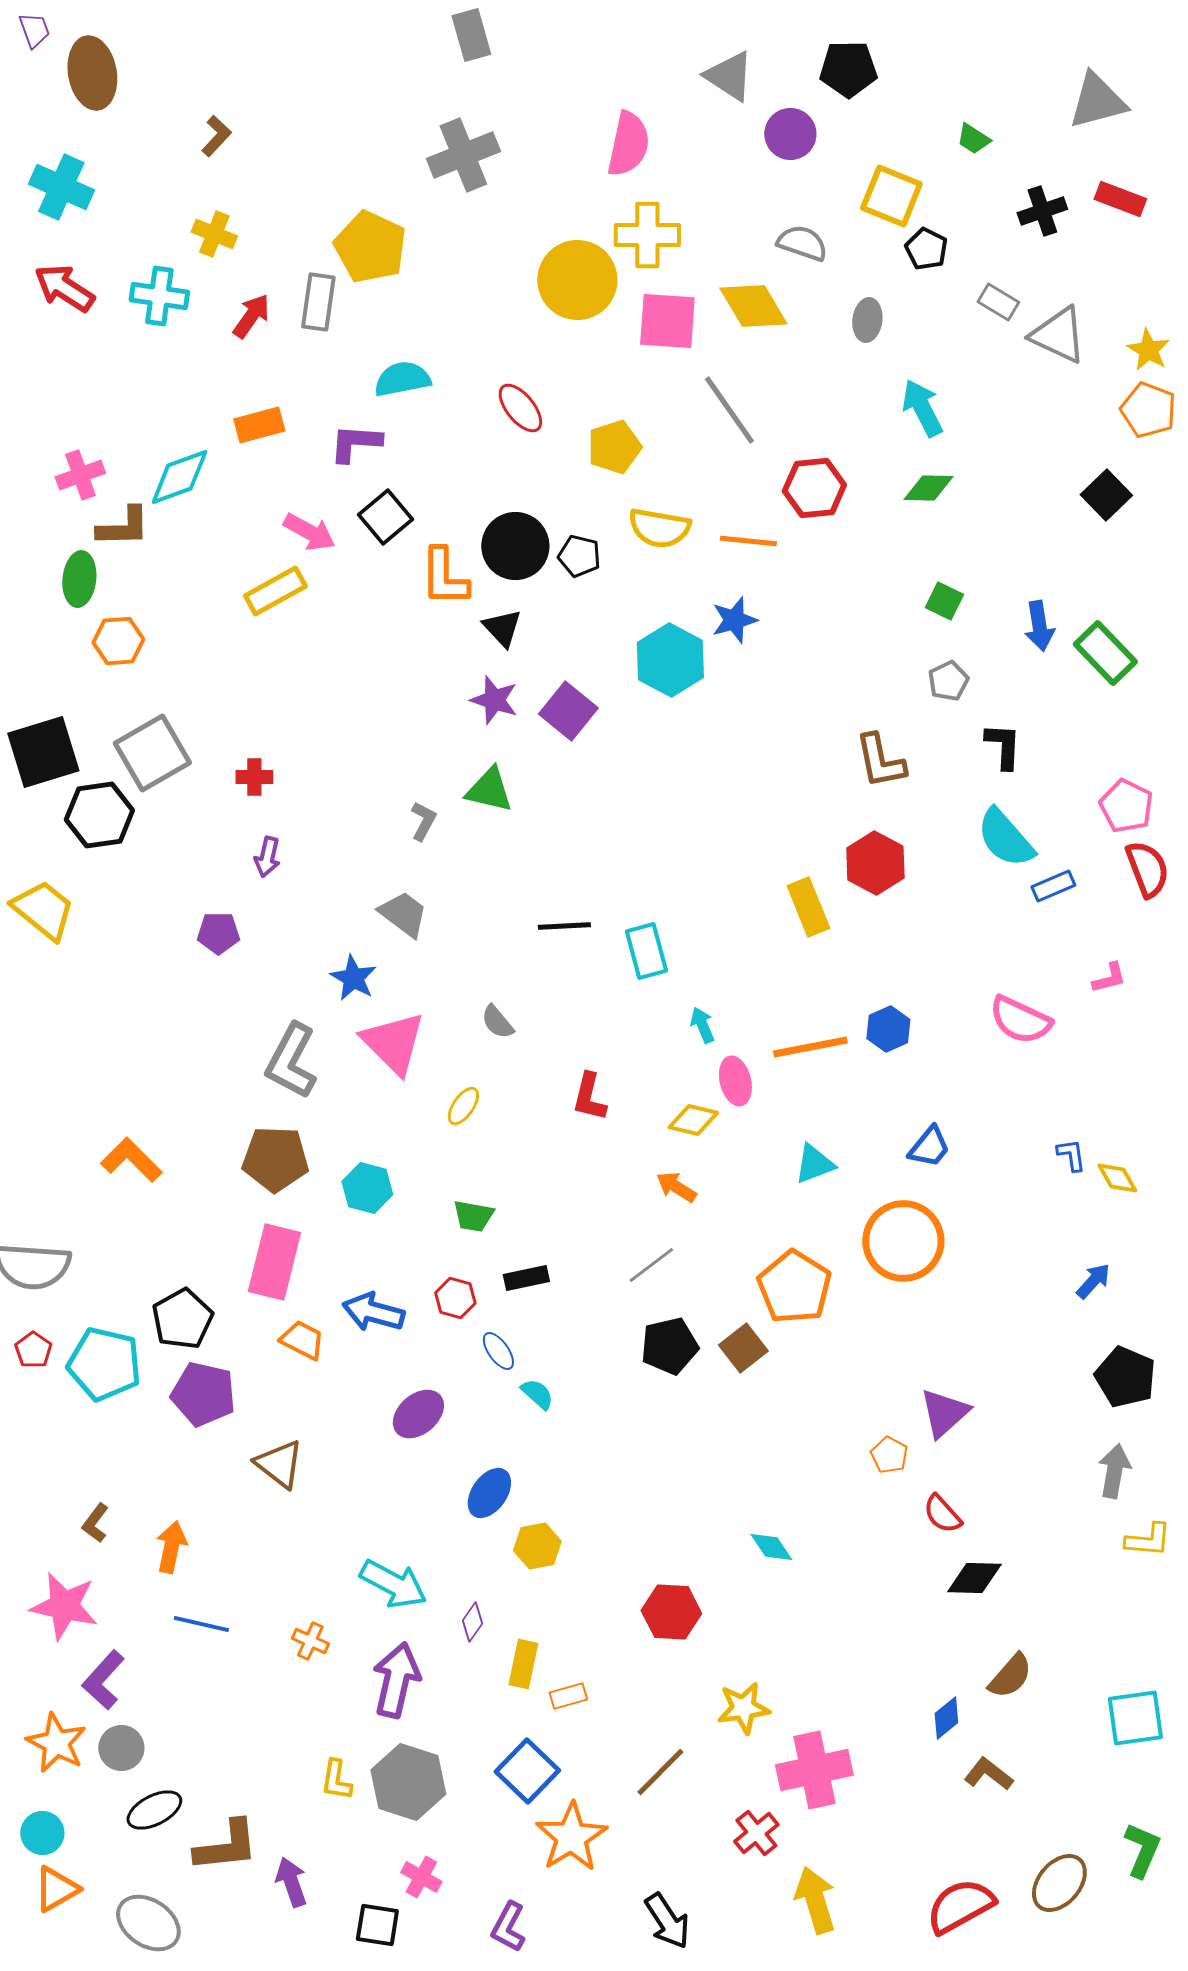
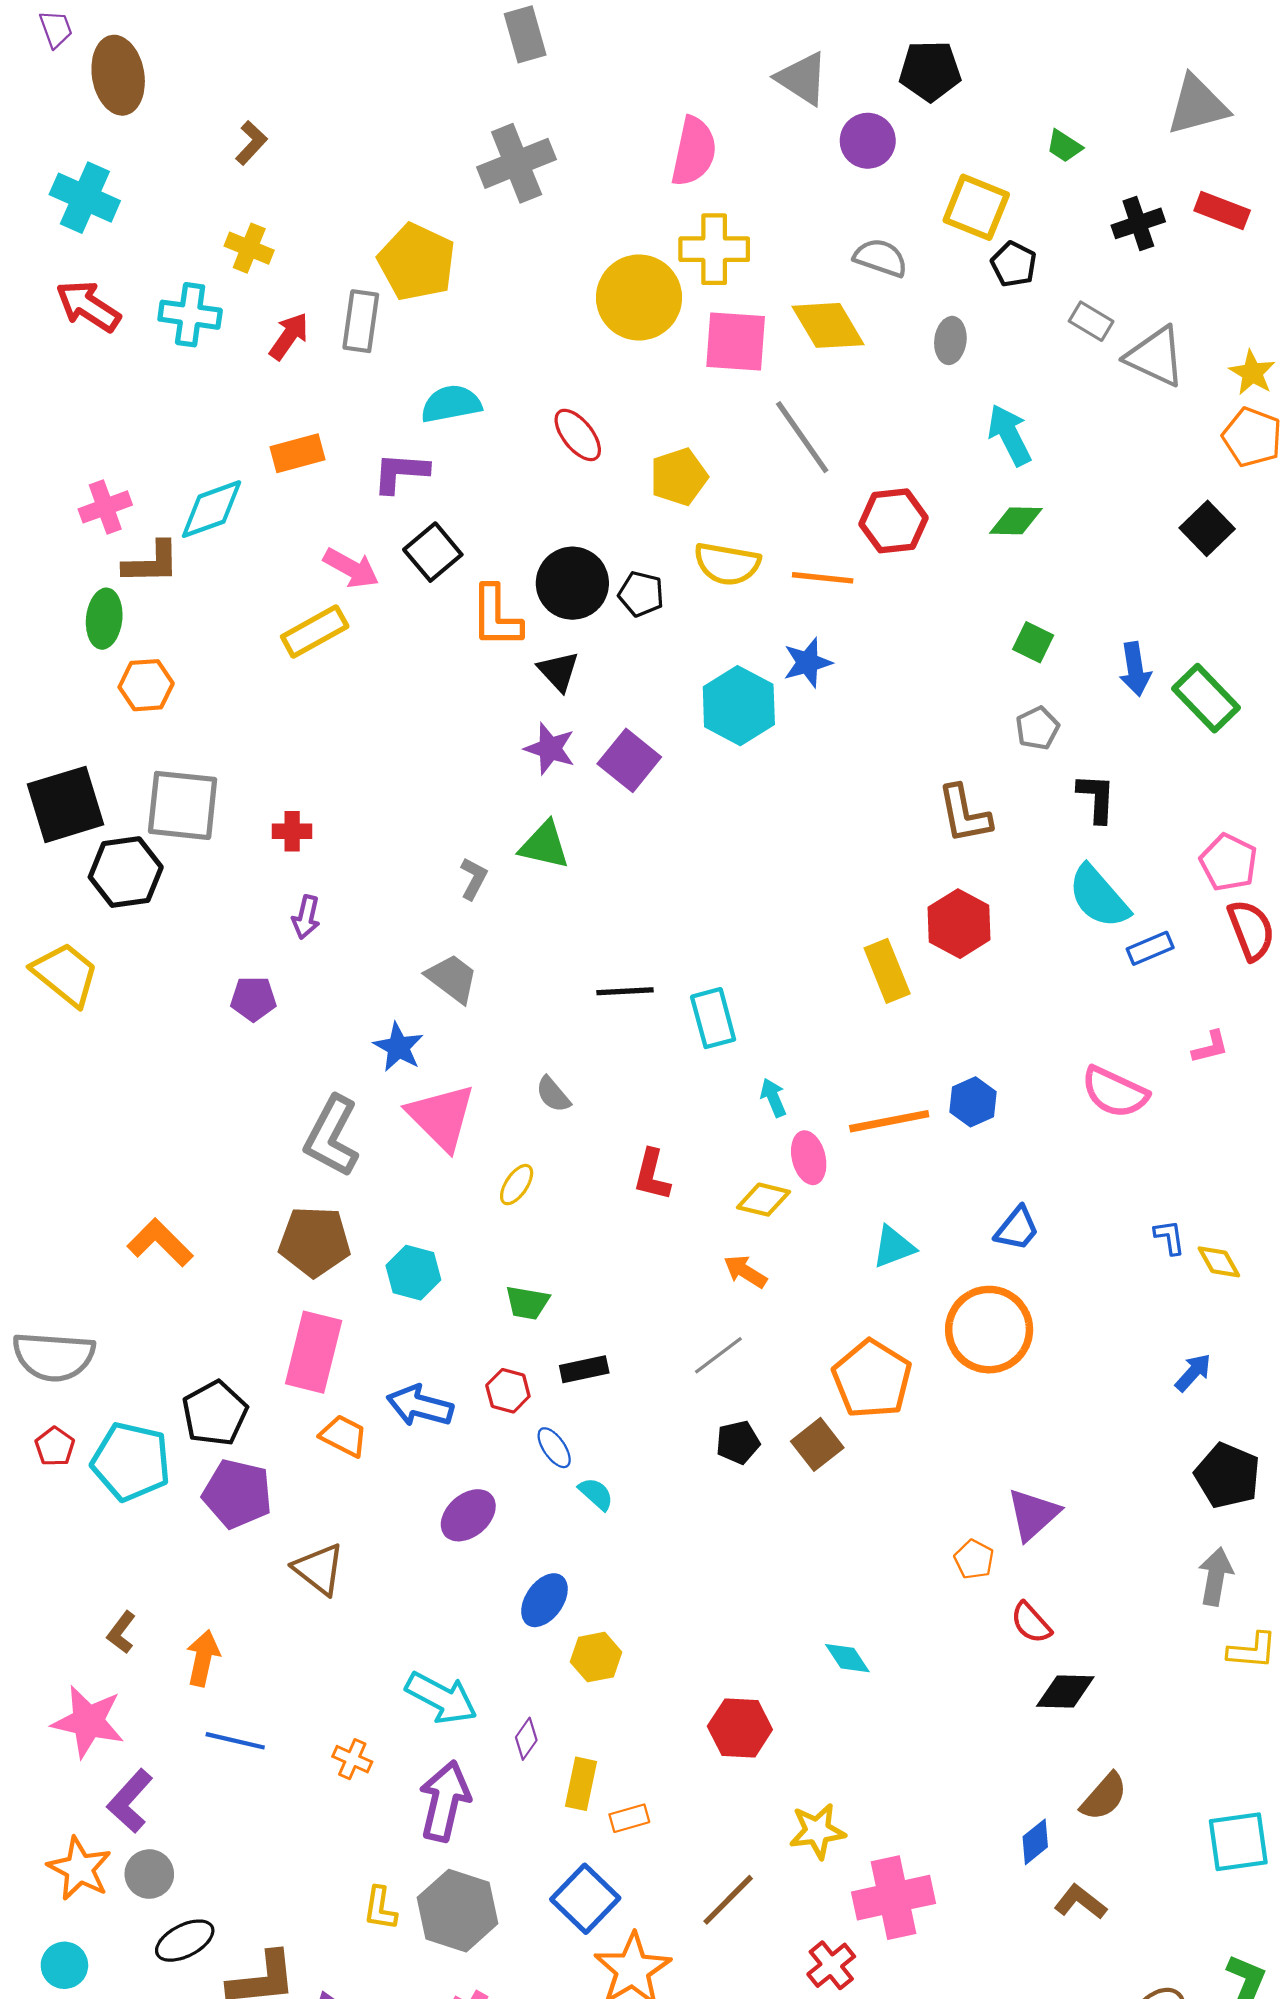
gray square: (152, 753) -> (183, 805), turned 36
black pentagon: (669, 1346) -> (738, 1442), size x0.7

